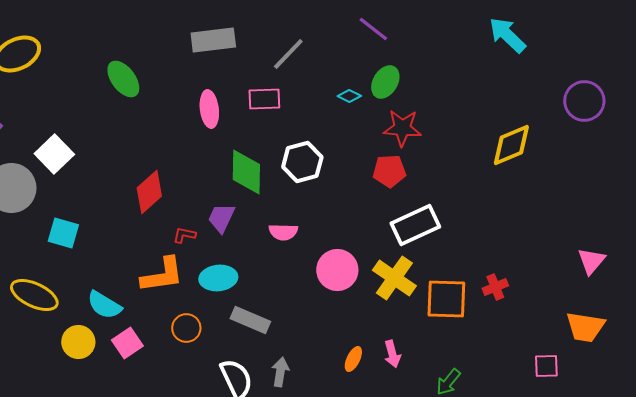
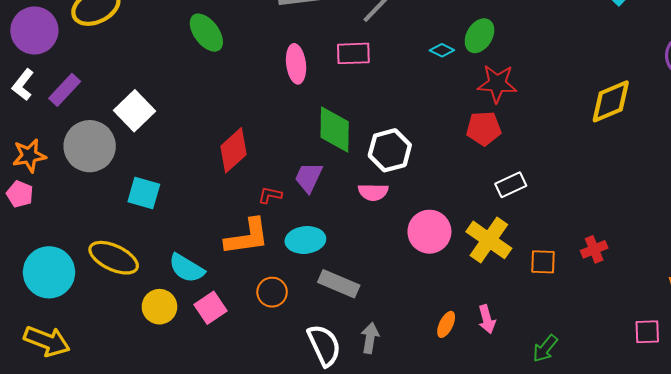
white hexagon: (302, 162) -> (390, 150), moved
white rectangle: (415, 225) -> (511, 185), size x0.6
orange square: (446, 299) -> (543, 262), size x0.6

